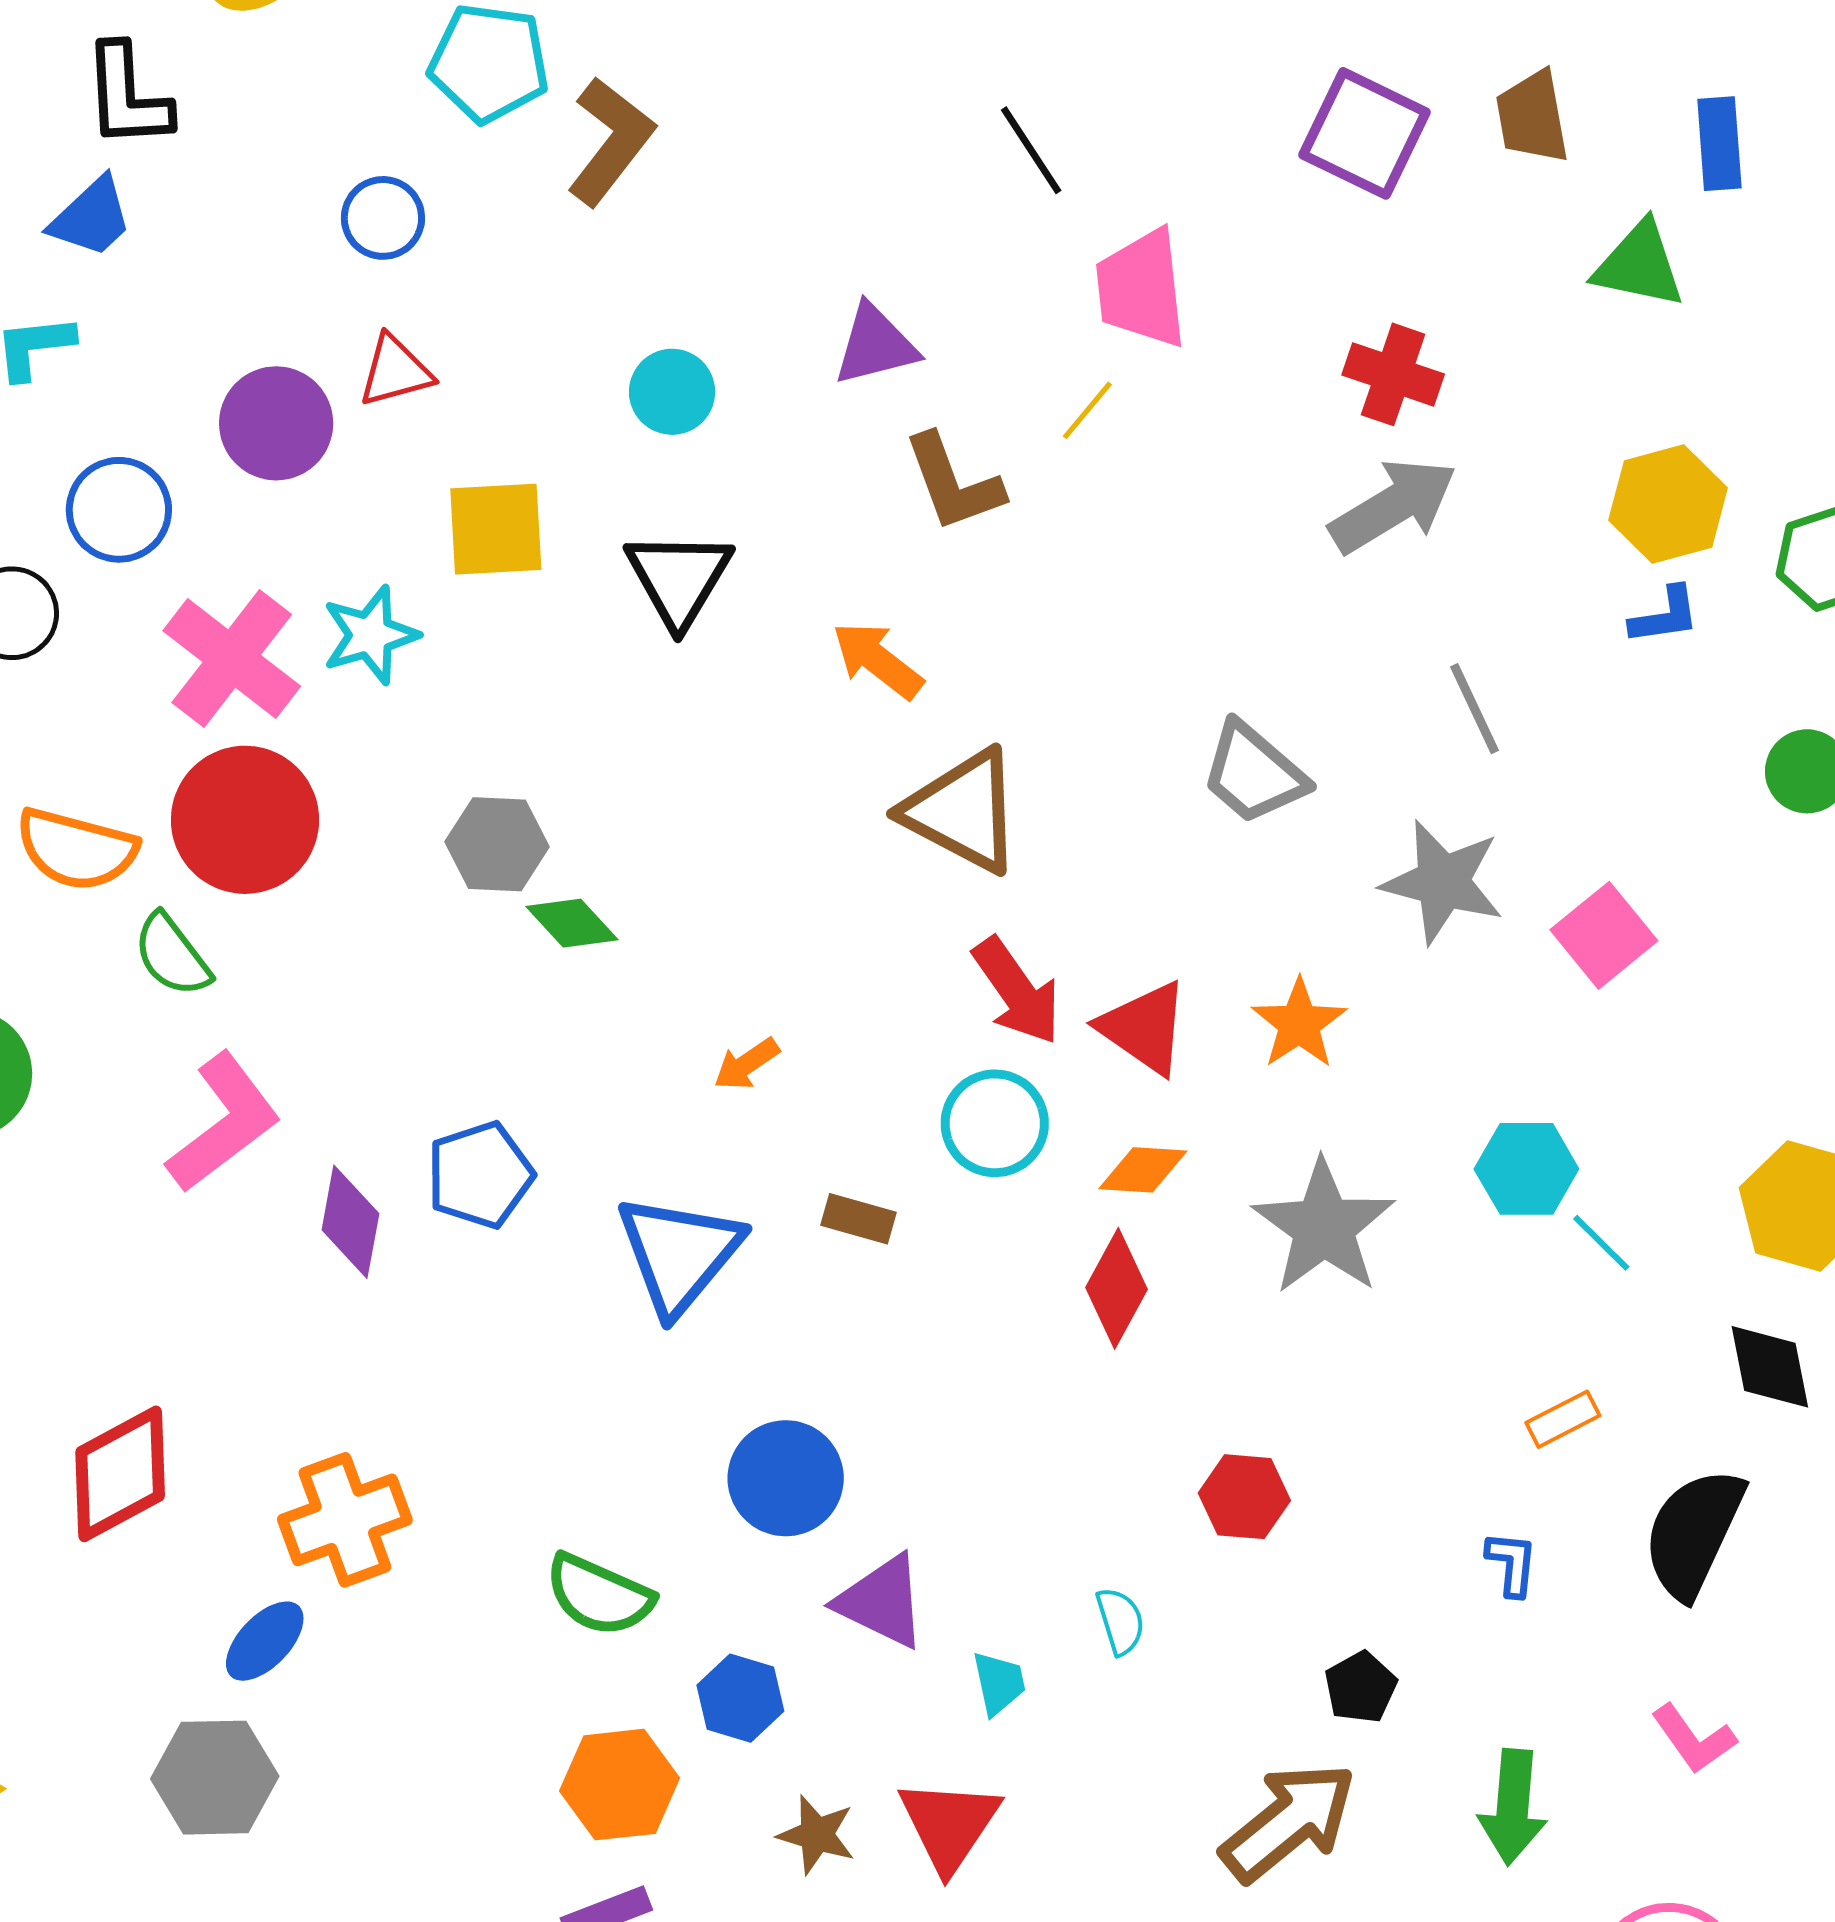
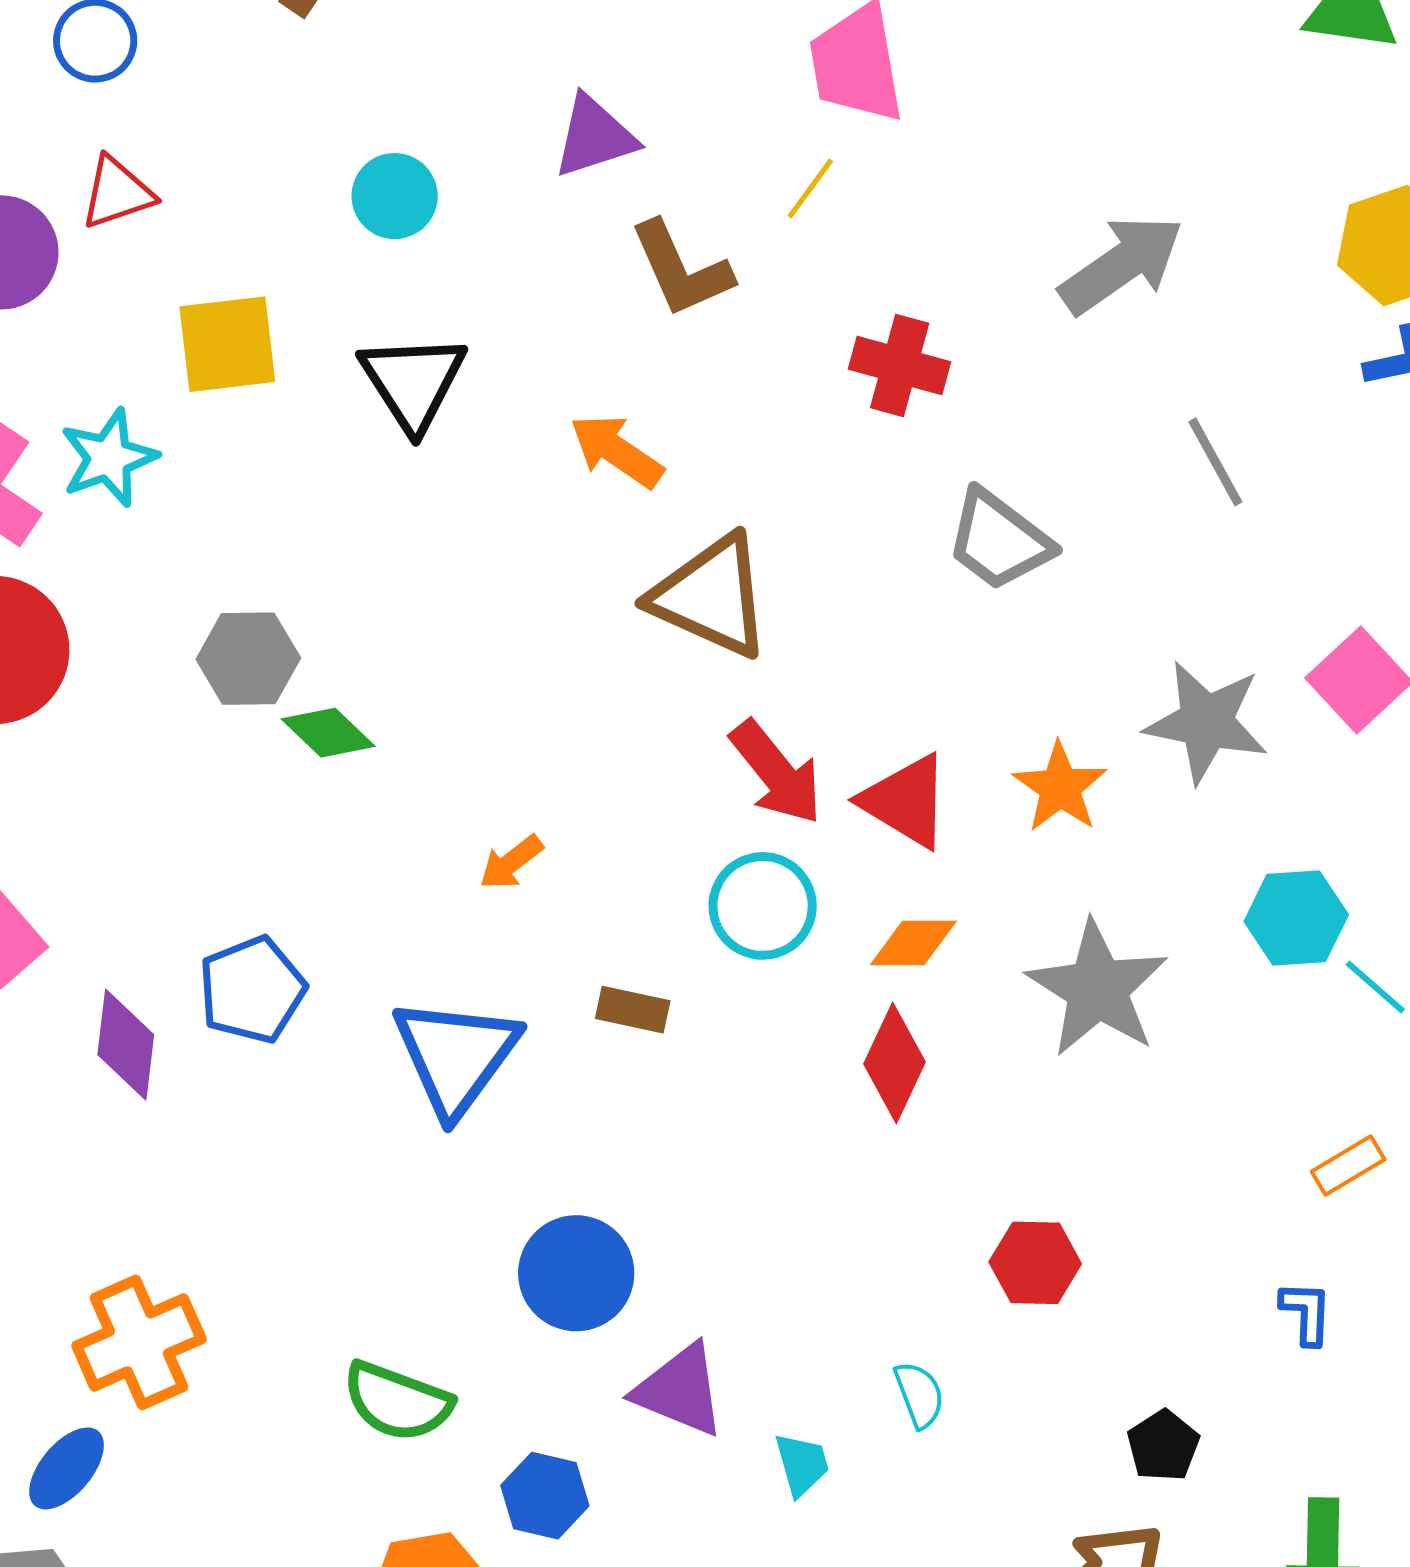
red cross: (1393, 374) -> (900, 365), moved
gray star: (1443, 882) -> (1206, 722), moved

